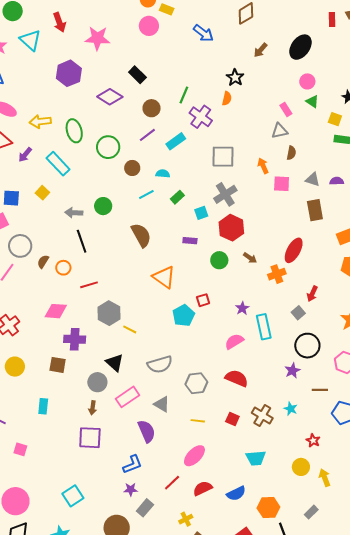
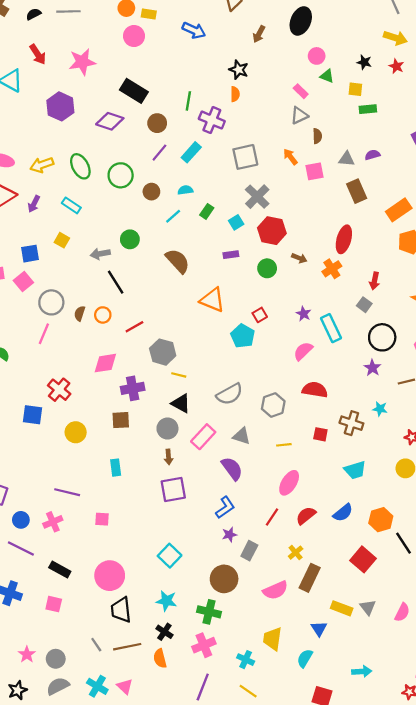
black rectangle: (137, 75) -> (134, 91), size x1.4
cyan rectangle: (58, 164) -> (71, 205), size x0.7
yellow line: (130, 329) -> (179, 375), moved

